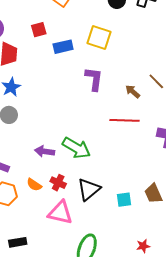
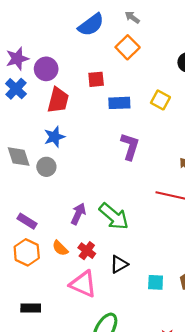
yellow square: (99, 37) -> (160, 100), size x0.7
purple L-shape: (94, 79) -> (130, 146), moved
purple arrow: (45, 151) -> (78, 214), turned 96
black triangle: (89, 189) -> (119, 264), size x0.7

